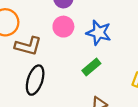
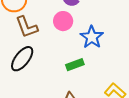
brown L-shape: (28, 46) -> (27, 27), turned 35

